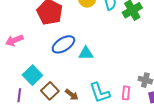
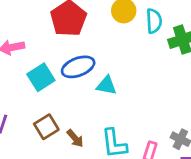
cyan square: (32, 75) -> (41, 77), moved

